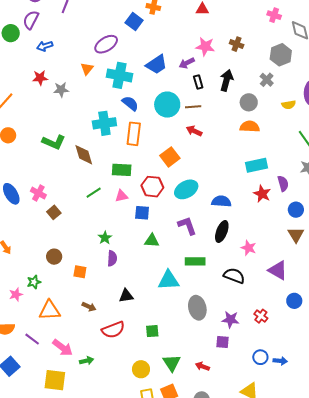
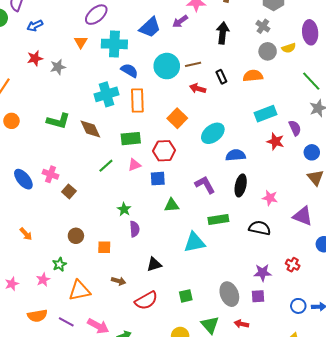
black rectangle: (198, 82) -> (221, 77), moved
gray circle: (249, 102) -> (268, 51), moved
cyan ellipse: (186, 189) -> (213, 133), moved
gray ellipse: (197, 308) -> (229, 294), moved

